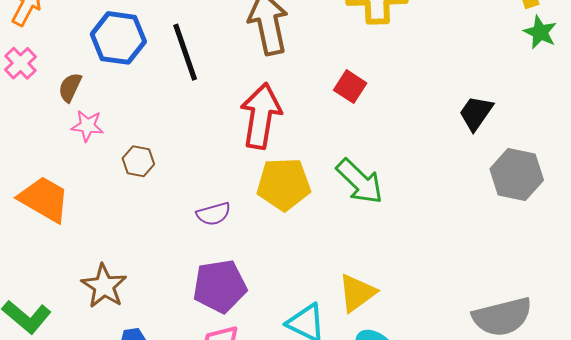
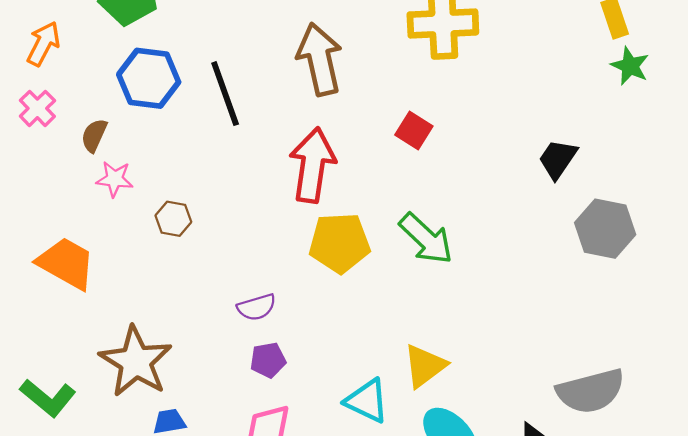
purple semicircle: (214, 214) -> (257, 307), moved
brown star: (104, 286) -> (136, 362), size x1.4
purple pentagon: (220, 286) -> (268, 360), size x0.6

